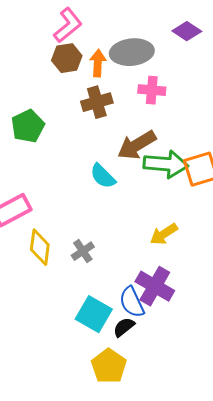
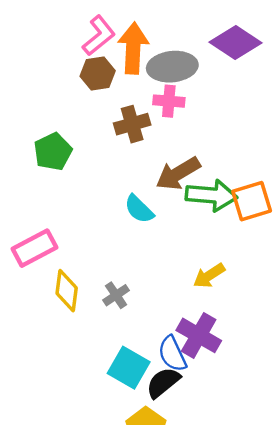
purple diamond: (187, 31) -> (235, 43), size x1.5
orange arrow: (98, 63) -> (133, 48), moved, size x1.6
pink cross: (152, 90) -> (169, 101), moved
black semicircle: (124, 327) -> (163, 383), size x1.4

